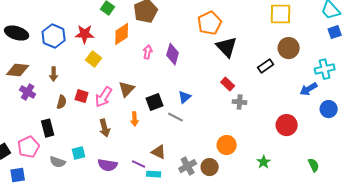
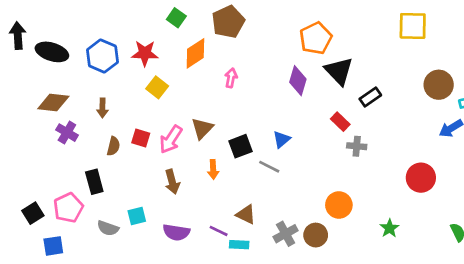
brown circle: (289, 48) -> (439, 85), moved
purple diamond: (173, 54) -> (298, 81), moved
black rectangle: (266, 66) -> (370, 97), moved

